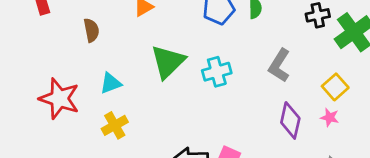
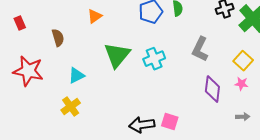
red star: (59, 99) -> (28, 71), moved
yellow cross: (115, 125) -> (71, 106), moved

